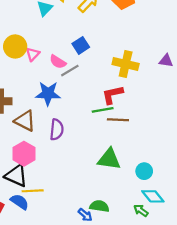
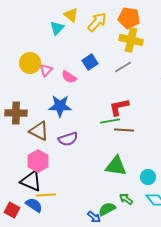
yellow cross: (126, 64) -> (131, 40), moved
gray line: (70, 71) -> (123, 67), moved
purple semicircle: (57, 130) -> (68, 139), turned 66
green semicircle: (99, 206) -> (107, 209), turned -36
green arrow: (141, 211) -> (126, 199), moved

